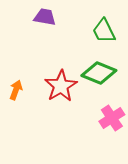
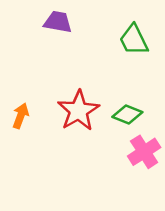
green diamond: (99, 73) -> (127, 114), moved, size x0.7

